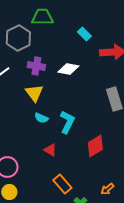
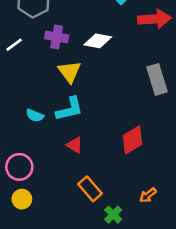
yellow triangle: (34, 93) -> (69, 72), moved
cyan semicircle: (41, 118) -> (35, 115), moved
cyan L-shape: (67, 122) -> (69, 109), moved, turned 50

